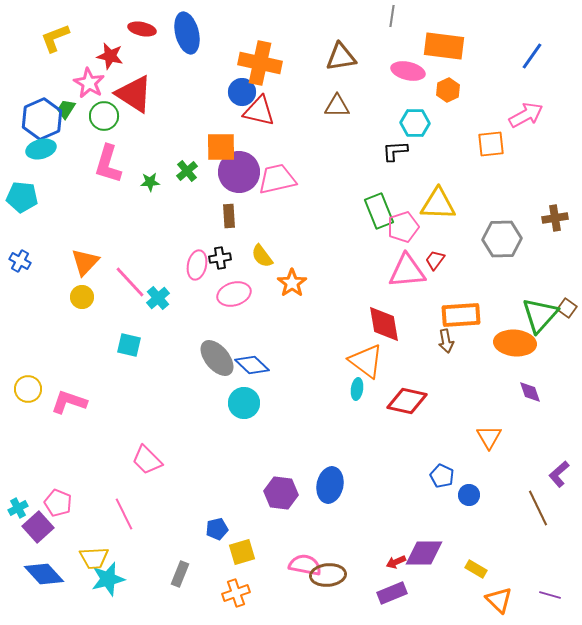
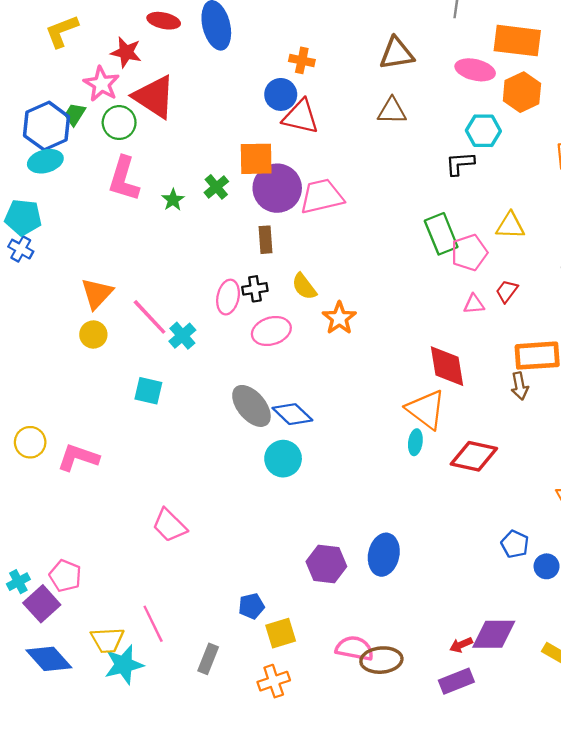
orange cross: (260, 63) -> (302, 60), size x0.5
orange hexagon: (448, 90) -> (522, 92), size x1.4
green star: (150, 182) -> (173, 200), turned -30
yellow triangle: (438, 204) -> (510, 226), size x0.7
blue cross: (20, 261) -> (21, 249), moved
pink triangle: (407, 271) -> (474, 304), size x0.5
pink line: (124, 514) -> (153, 624), moved

